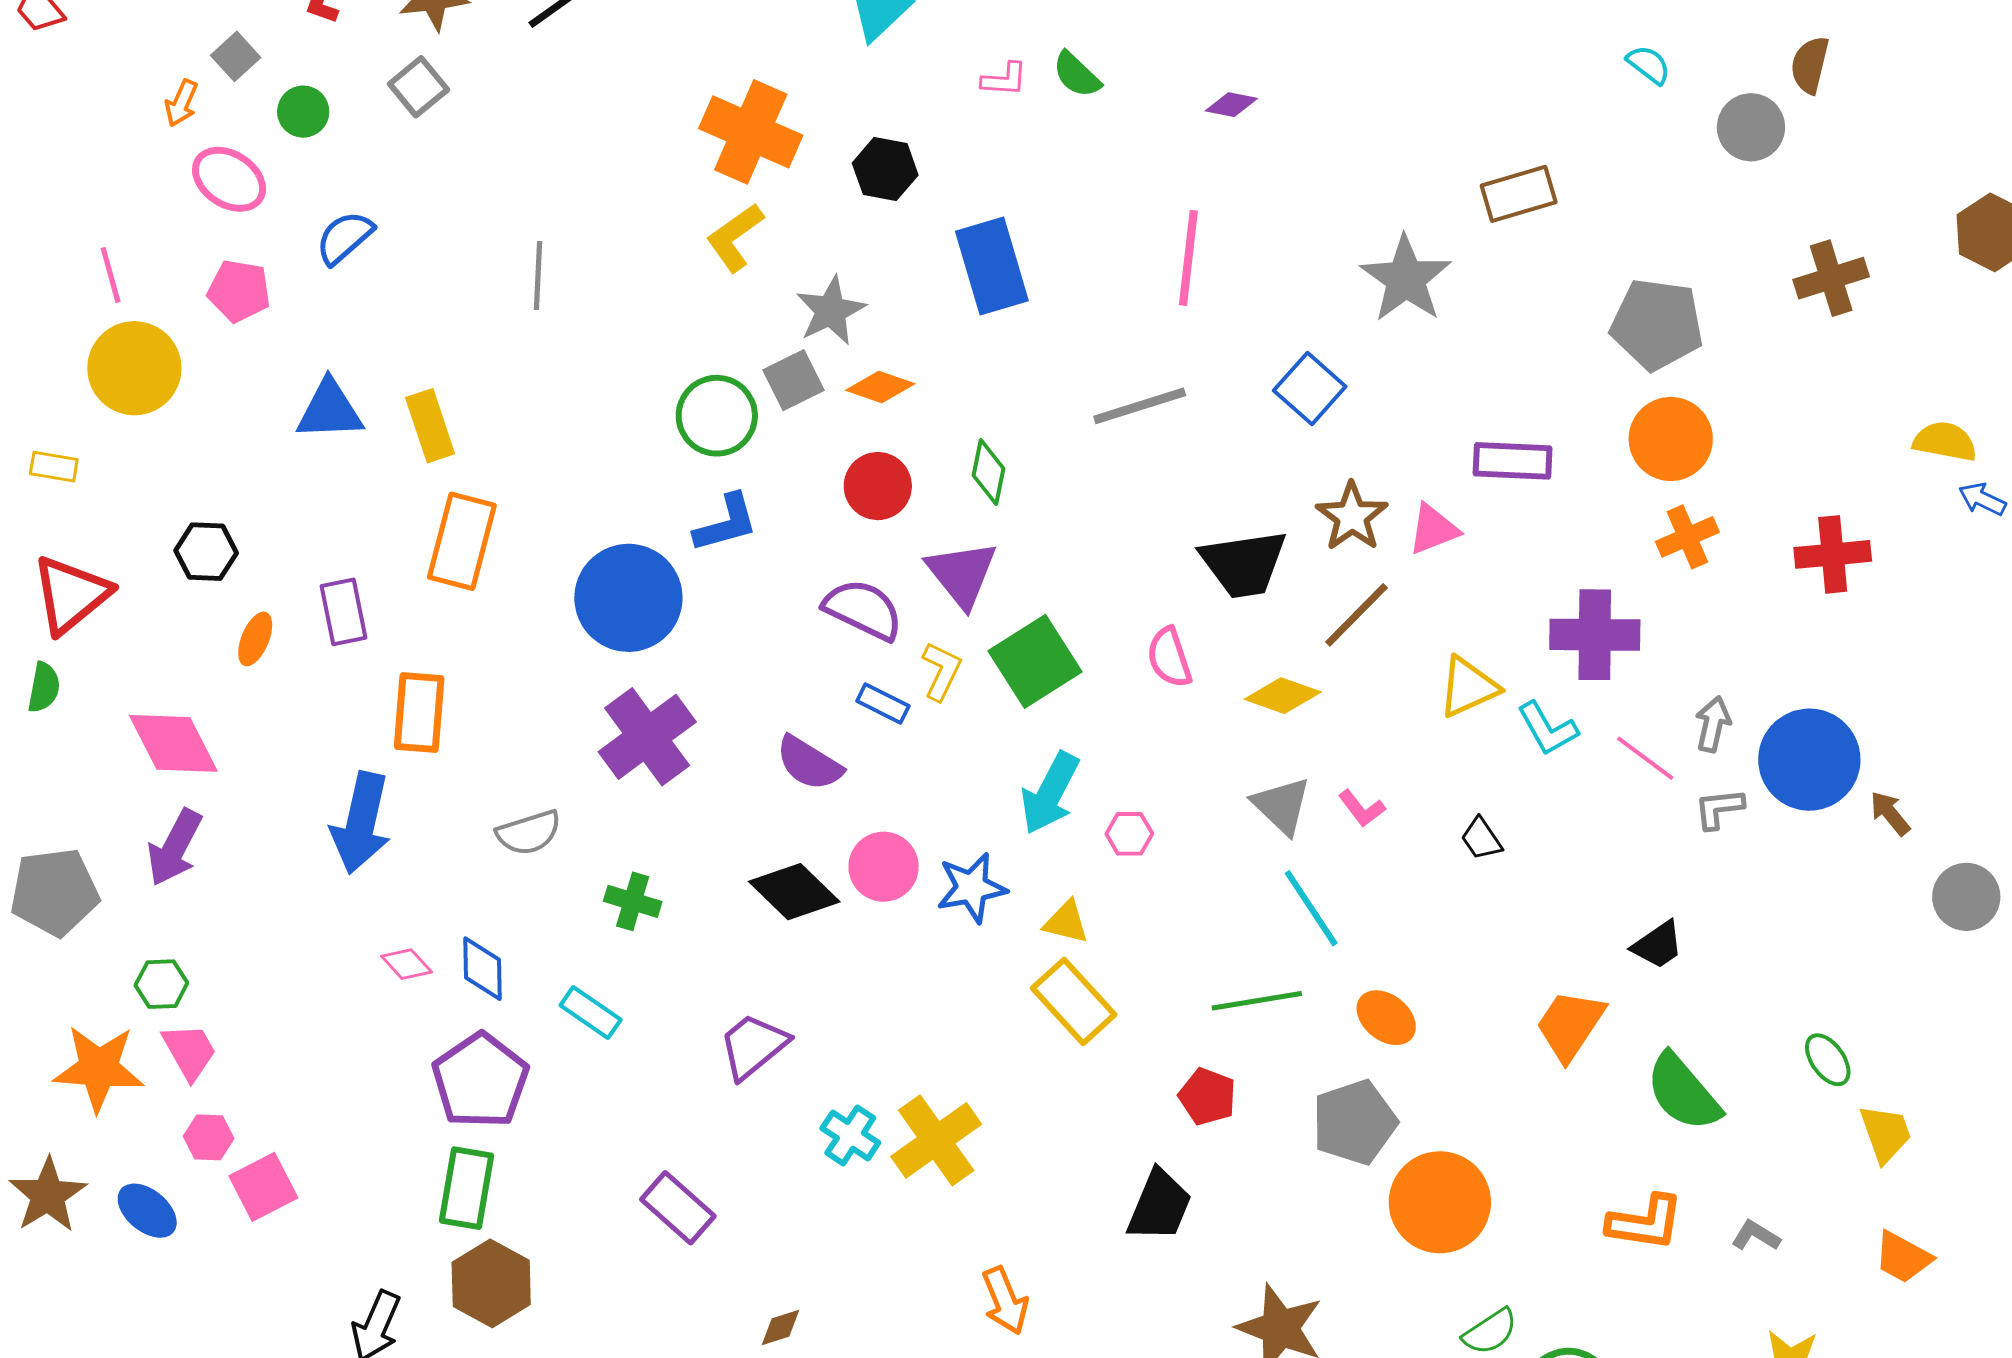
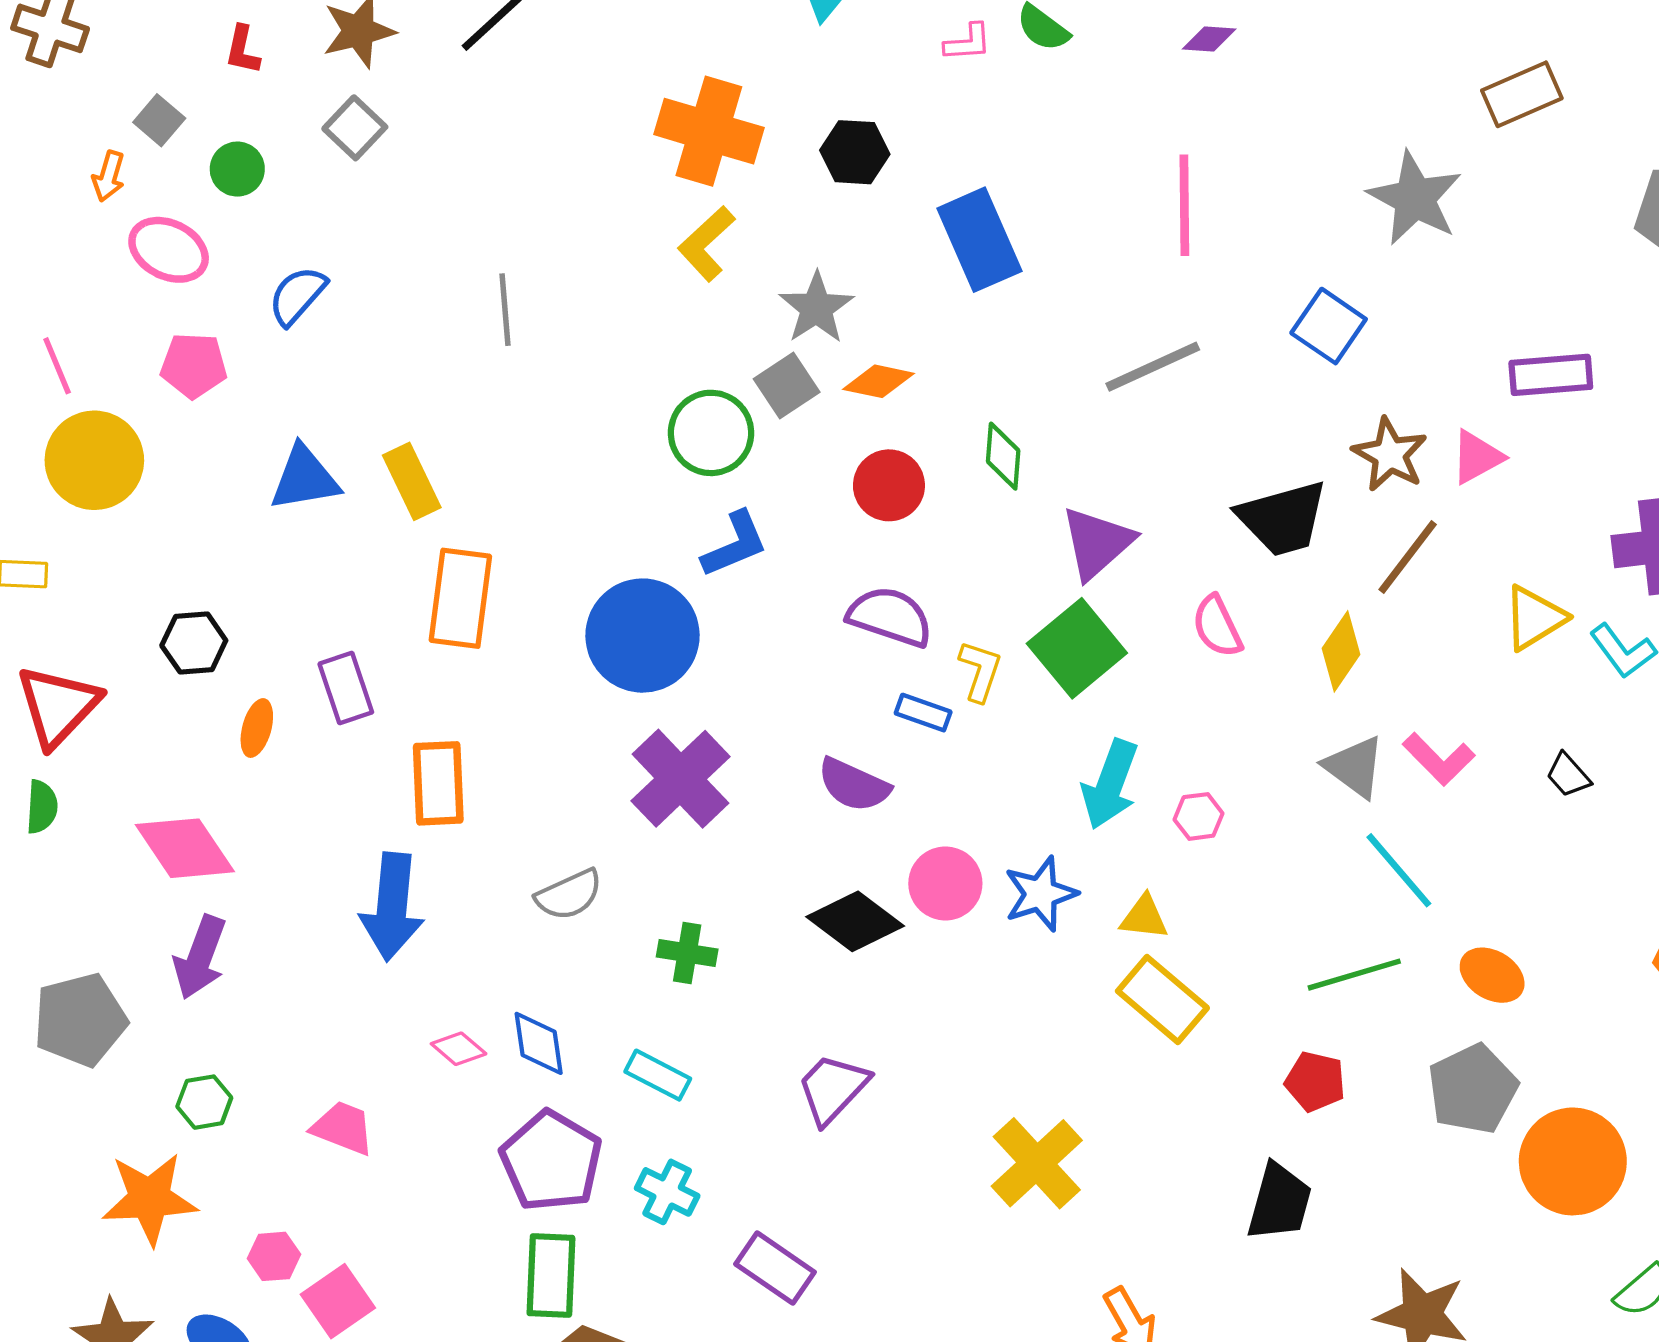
purple triangle: (962, 574) -> (1097, 543), moved, turned 34
yellow diamond: (1283, 696) -> (1341, 651), turned -68
pink L-shape: (1362, 808) -> (1439, 759), size x1.4
pink trapezoid: (189, 1051) -> (343, 1128), moved, turned -32
cyan cross: (850, 1135) -> (667, 1192), moved

